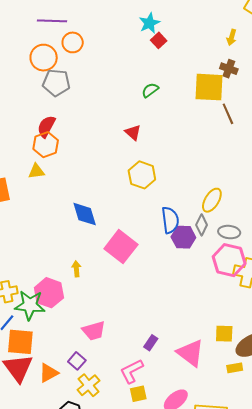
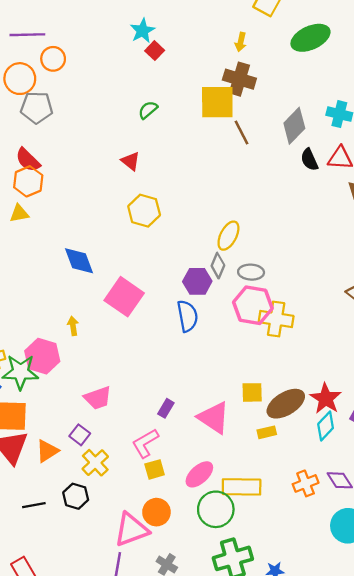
brown cross: (229, 69) -> (239, 79), size x1.5
red semicircle: (46, 127) -> (28, 160), turned -70
blue semicircle: (170, 220) -> (187, 316), moved

